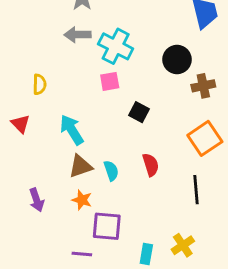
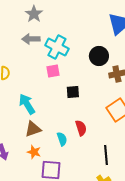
black square: (139, 112) -> (73, 92), turned -32
cyan semicircle: (111, 171) -> (62, 139), moved
black line: (196, 190) -> (106, 155), moved

